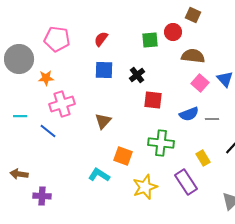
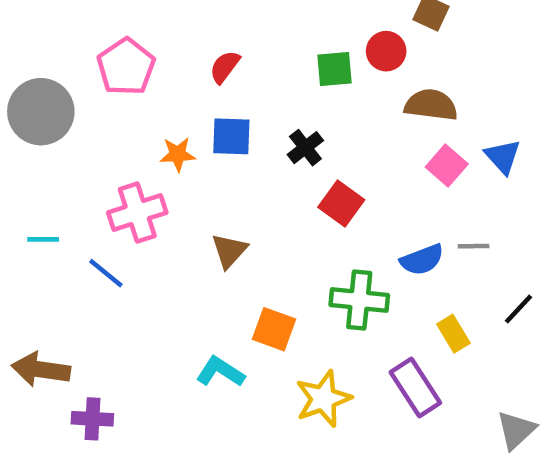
pink pentagon: (57, 39) -> (126, 67), turned 30
orange star: (46, 78) -> (178, 154), moved
red square: (153, 100) -> (341, 204), turned 30
blue semicircle: (189, 114) -> (422, 260), moved
brown arrow: (19, 174) -> (41, 370), size x1.4

